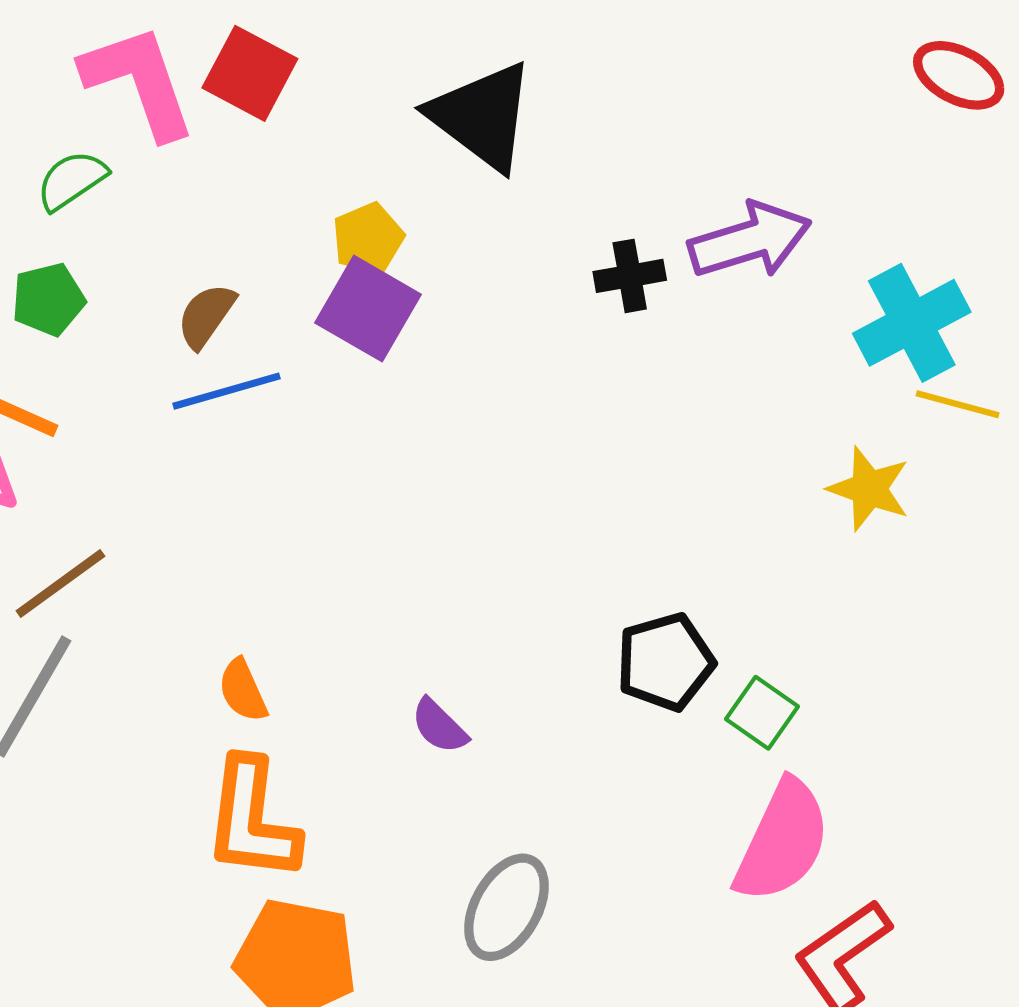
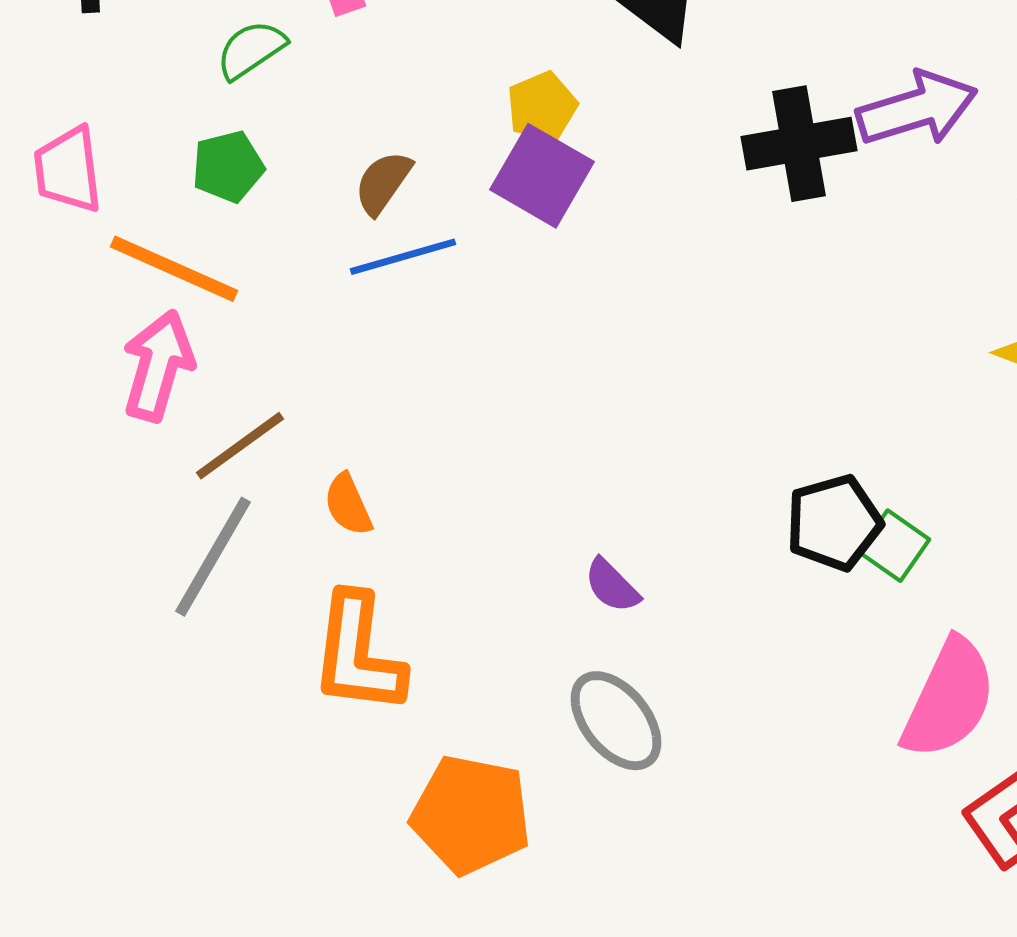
black cross: (630, 276) -> (799, 144), size x1.6
orange semicircle: (243, 690) -> (348, 505), moved
green square: (762, 713) -> (894, 546), moved
orange L-shape: (252, 820) -> (358, 654), moved
gray ellipse: (506, 907) -> (616, 721), moved, turned -68

